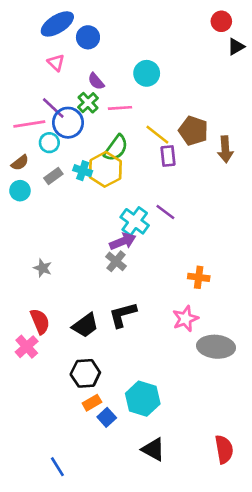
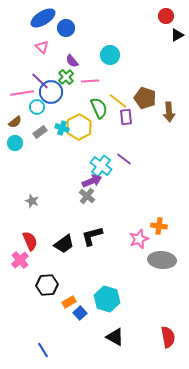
green semicircle: (116, 148) -> (99, 108), moved, turned -60
orange cross: (199, 277) -> (159, 226), moved
black hexagon: (85, 373) -> (47, 285), moved

